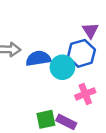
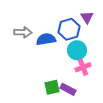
blue hexagon: (81, 53) -> (69, 29), moved
cyan circle: (62, 67) -> (77, 50), moved

